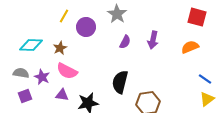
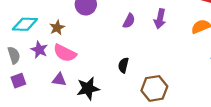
gray semicircle: (21, 73) -> (14, 55), turned 63
purple star: (42, 77) -> (39, 50), moved
black semicircle: (120, 82) -> (123, 65), size x0.6

